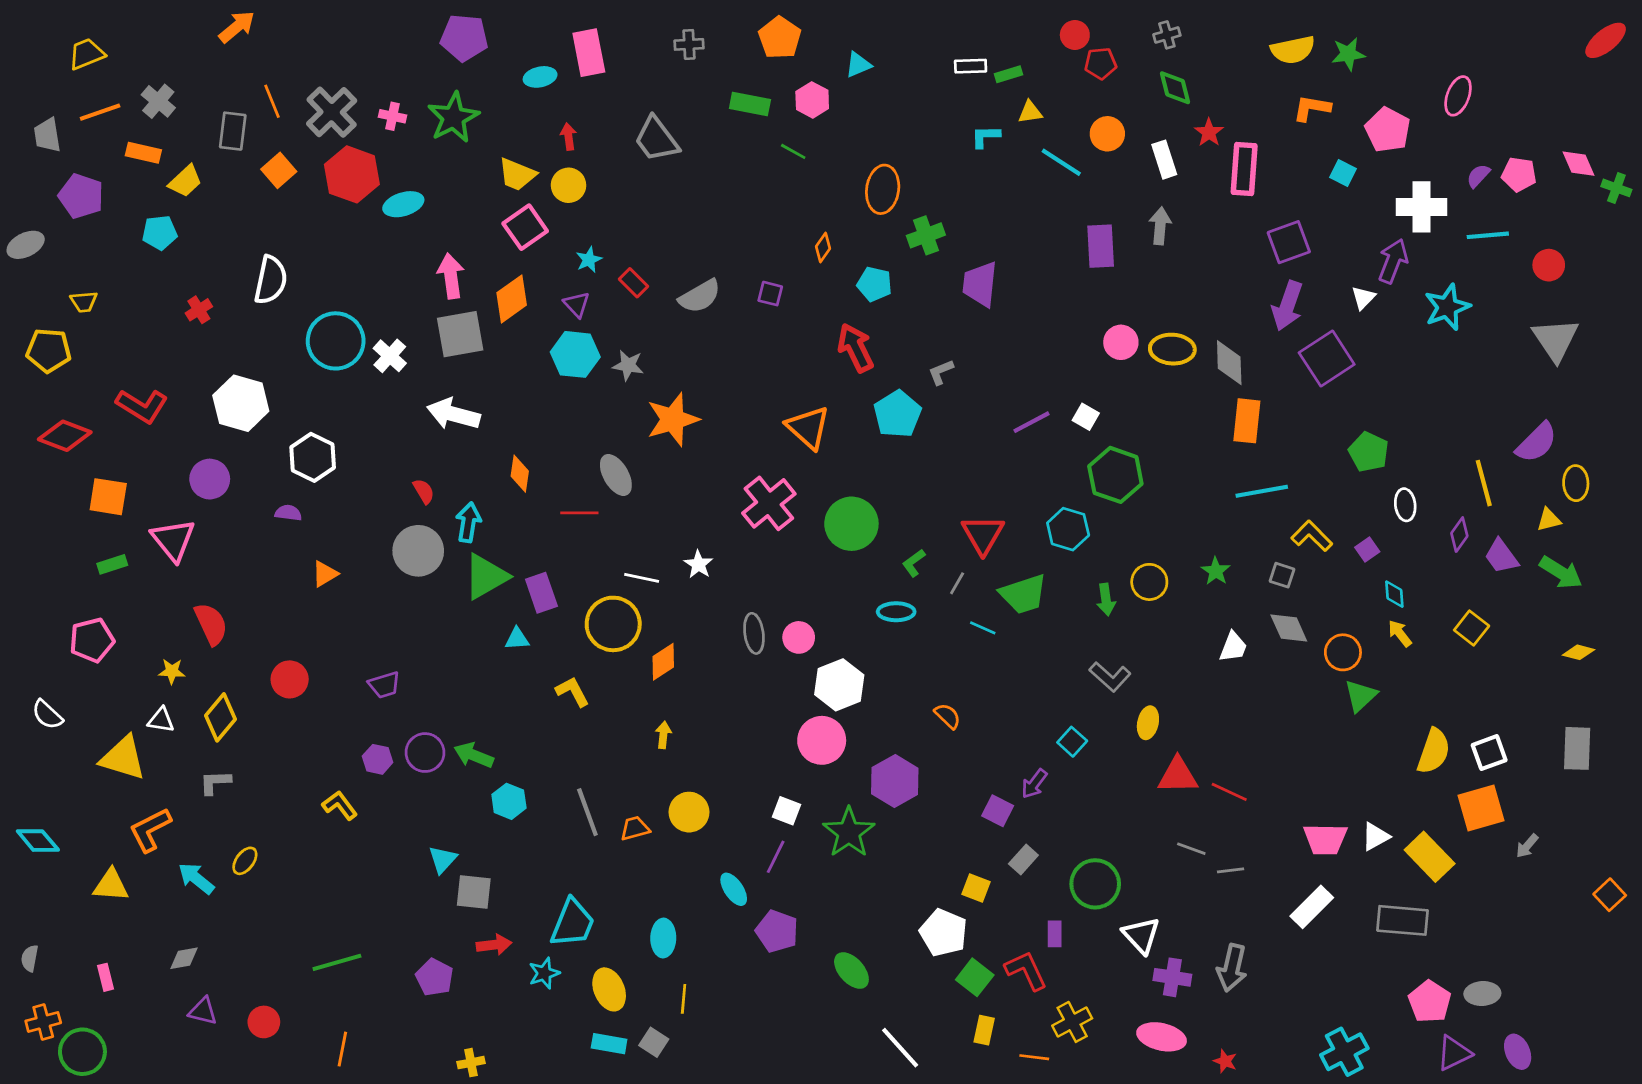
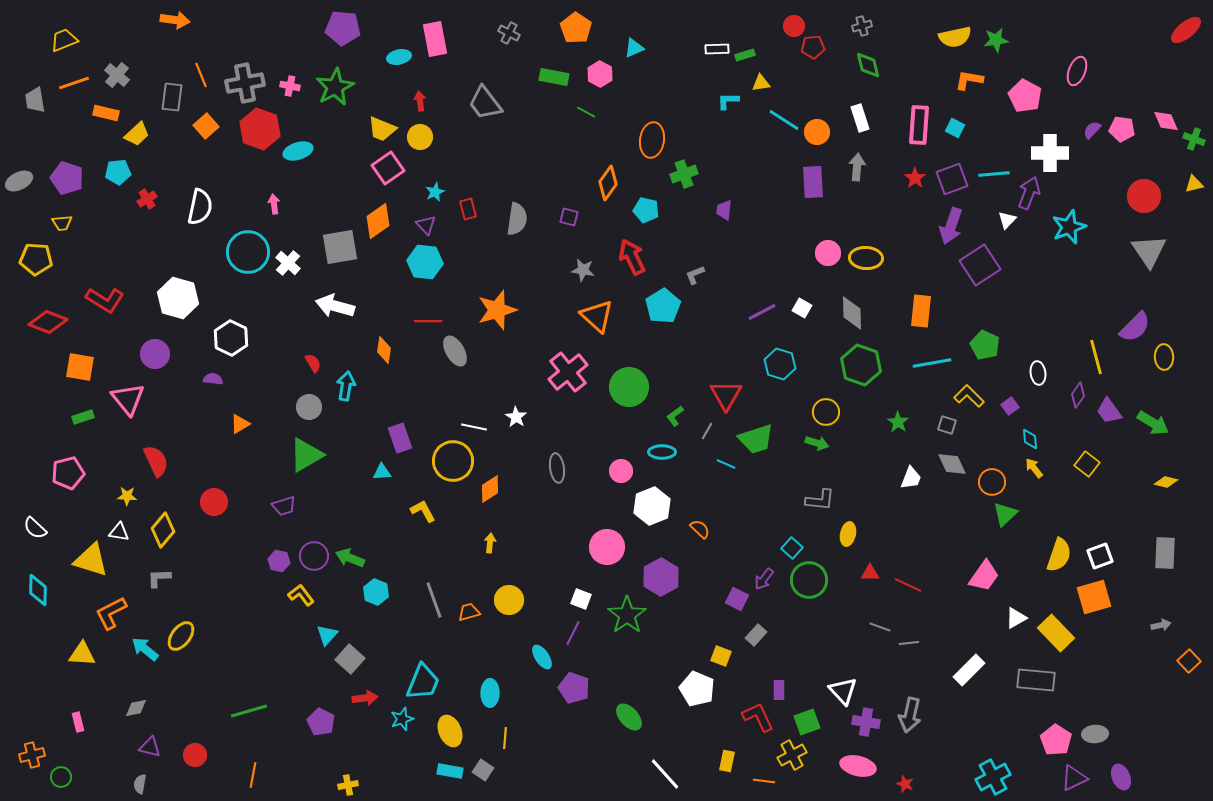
orange arrow: (237, 27) -> (175, 20), turned 48
gray cross: (689, 44) -> (509, 33), turned 30
gray cross: (332, 112) -> (245, 83), turned 33
red star: (1209, 132) -> (915, 178), moved
orange circle: (1107, 134) -> (817, 132), moved
cyan square: (1343, 173) -> (955, 128), moved
purple pentagon: (81, 196) -> (67, 178), moved
cyan line: (1488, 235) -> (994, 174), moved
orange diamond: (823, 248) -> (608, 183), size x1.6
red circle: (1549, 265) -> (1144, 196), size x1.4
pink arrow: (451, 276) -> (274, 204), moved, size x0.6
red rectangle: (633, 283) -> (468, 209), turned 30
purple trapezoid: (980, 284) -> (724, 210), size x0.6
gray semicircle: (700, 296) -> (517, 219), turned -52
red cross: (199, 310) -> (147, 199), moved
gray diamond: (1229, 363) -> (852, 313), moved
gray star: (628, 365) -> (583, 270), moved
green pentagon: (1369, 452) -> (985, 345), moved
green hexagon: (1115, 475) -> (861, 365), moved
red line: (579, 513) -> (428, 321), moved
yellow triangle: (1549, 520) -> (1194, 184), moved
cyan hexagon: (1068, 529) -> (780, 364), moved
gray circle: (418, 551) -> (309, 407), size x0.7
green triangle: (486, 577) -> (306, 455), moved
yellow circle: (1149, 582) -> (826, 412), moved
green arrow: (1106, 600) -> (817, 443), turned -65
pink circle: (799, 637) -> (621, 471), moved
gray L-shape: (1110, 677) -> (820, 500), turned -36
white hexagon: (839, 685) -> (652, 506), moved
red triangle: (1178, 776) -> (870, 573), size x0.6
yellow L-shape: (340, 805) -> (301, 595), moved
pink trapezoid: (1325, 839) -> (984, 576), moved, turned -56
cyan diamond: (38, 841) -> (38, 590), moved, turned 40
gray arrow: (1527, 846) -> (1161, 625), moved, turned -144
yellow ellipse: (245, 861) -> (181, 636), size x1.4
green circle: (1095, 884) -> (809, 580), moved
gray square: (474, 892) -> (350, 659), turned 36
gray semicircle: (30, 958) -> (140, 784), moved
green square: (975, 977) -> (807, 722), moved, turned 32
green circle: (82, 1052) -> (61, 777), size x0.6

